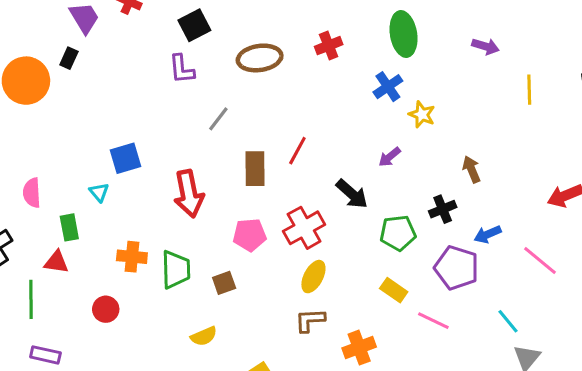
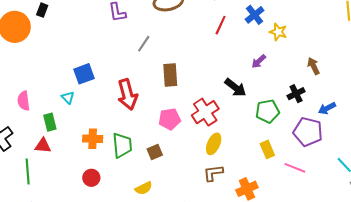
red line: (297, 151) -> (221, 25), moved
yellow rectangle: (394, 290) -> (267, 149), turned 36
red circle: (106, 309) -> (91, 178), moved

